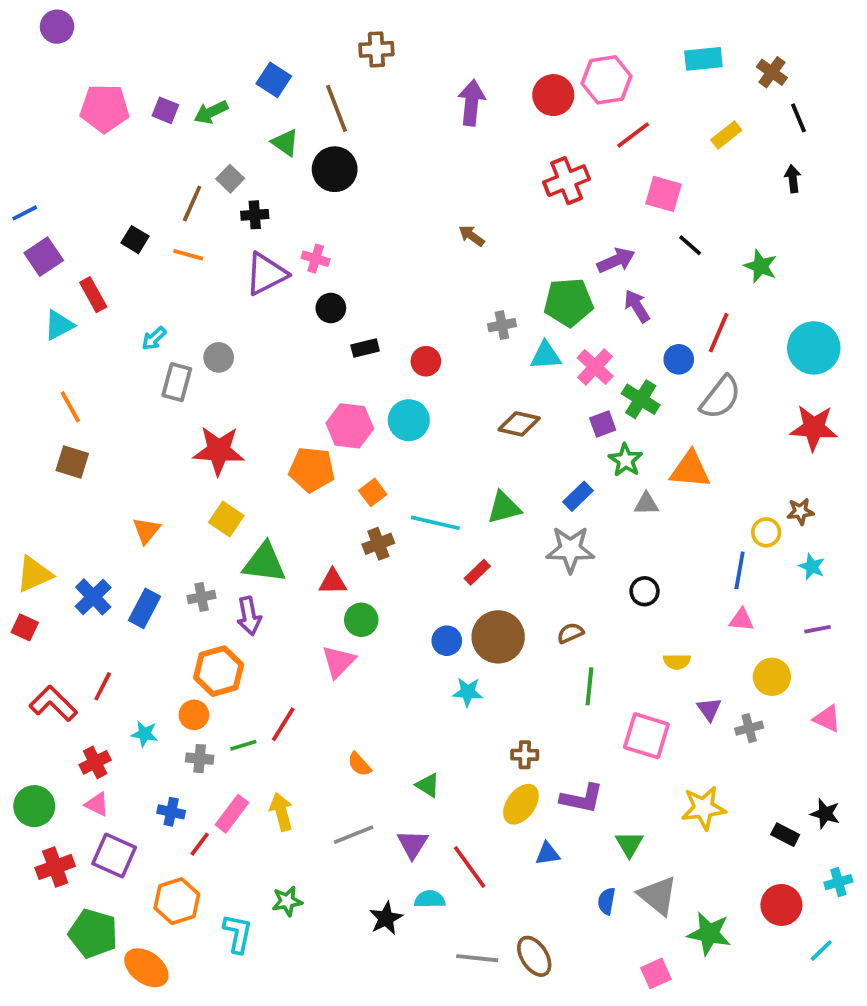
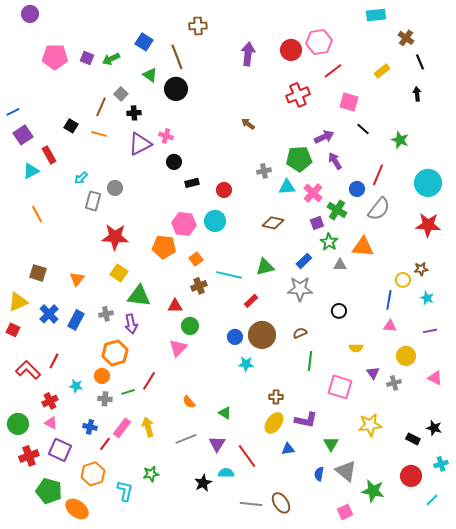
cyan rectangle: (703, 59) -> (376, 15), moved
brown square: (72, 462) -> (38, 273), moved

